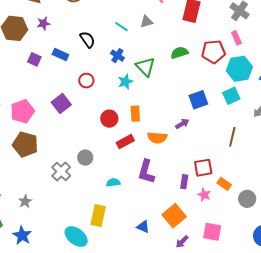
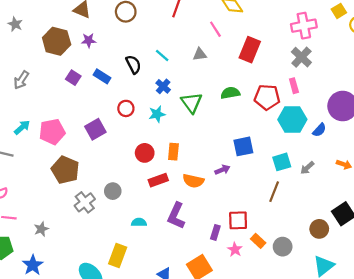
cyan line: (121, 27) -> (162, 55), moved
cyan star: (125, 82) -> (157, 114), moved
cyan square: (231, 96) -> (282, 162), moved
brown pentagon: (25, 144) -> (65, 170), moved
gray circle: (247, 199) -> (283, 247), moved

